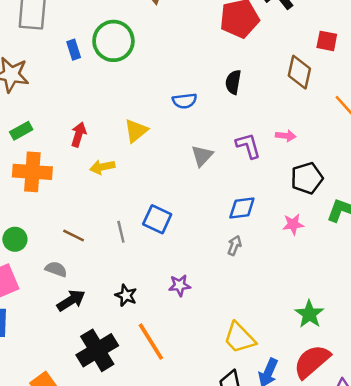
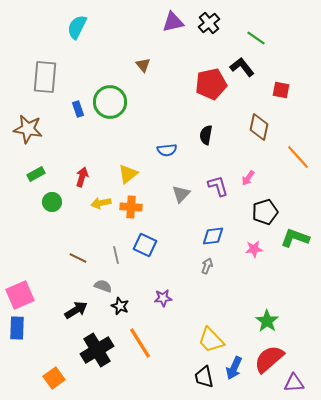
red square: (327, 41) -> (281, 90), moved
pink arrow: (286, 136) -> (248, 178), turned 119
orange cross: (32, 172) -> (131, 207), moved, size x0.7
green circle: (15, 239) -> (52, 202), moved
gray semicircle: (56, 269) -> (103, 286), moved

